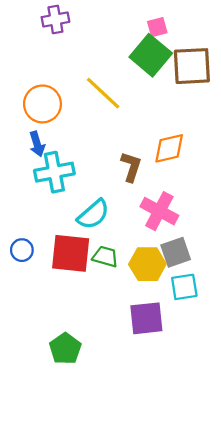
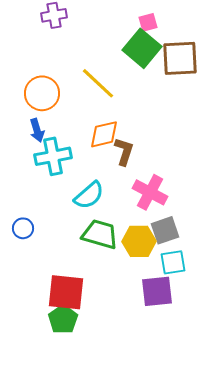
orange diamond: (169, 148) -> (104, 134), moved
red square: (71, 253) -> (66, 292), moved
green trapezoid: (105, 257) -> (100, 234), size x1.5
purple square: (146, 318) -> (157, 291), moved

